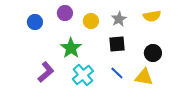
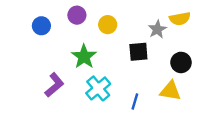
gray star: (119, 19) -> (157, 29), moved
blue line: (117, 73) -> (135, 101), moved, turned 64

